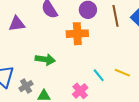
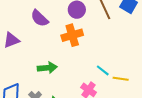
yellow line: (122, 73) -> (121, 79), moved

